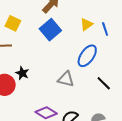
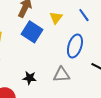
yellow triangle: (86, 24) -> (56, 18), moved
black star: (22, 73) -> (30, 78), moved

